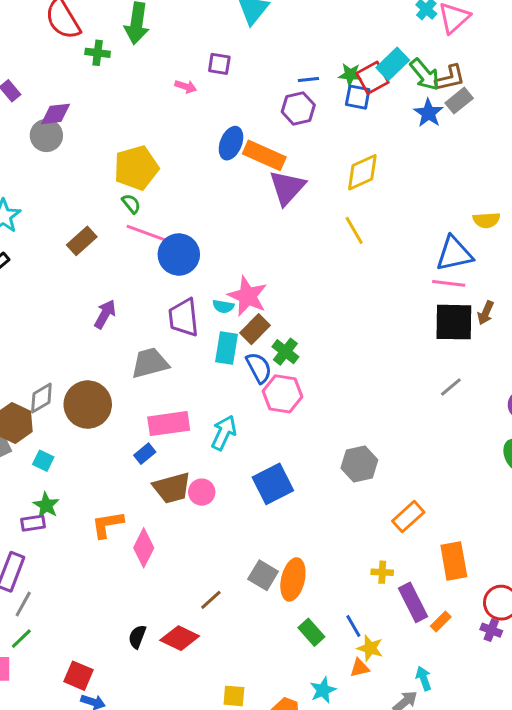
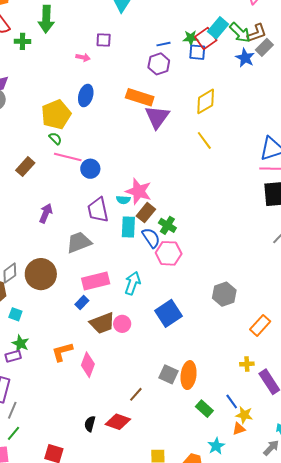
blue ellipse: (231, 143) -> (86, 95), moved
blue circle: (179, 254) -> (90, 169), size x0.7

